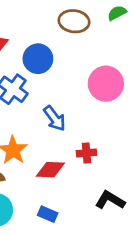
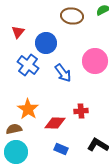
blue arrow: (55, 118) -> (63, 73), moved
blue rectangle: (48, 214) -> (61, 149), moved

